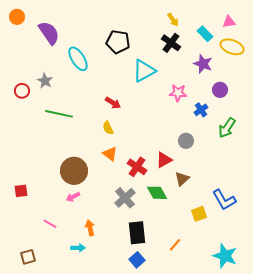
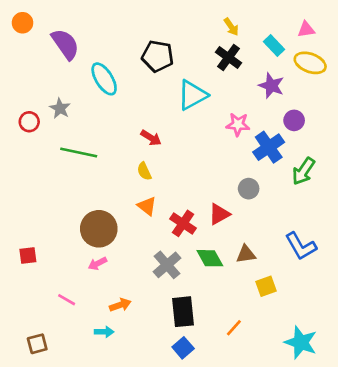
blue cross: (201, 110) -> (269, 147), size x1.6
brown triangle: (182, 179) -> (246, 254), moved, turned 35
blue L-shape: (224, 200) -> (301, 246), moved
orange arrow: (90, 228) -> (120, 305), turned 84

